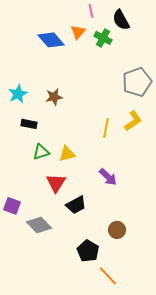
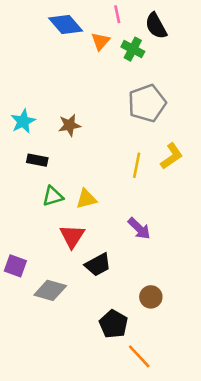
blue diamond: (51, 40) -> (66, 25), moved
gray pentagon: (137, 82) -> (147, 103), moved
gray diamond: (39, 225) -> (50, 290), turned -30

